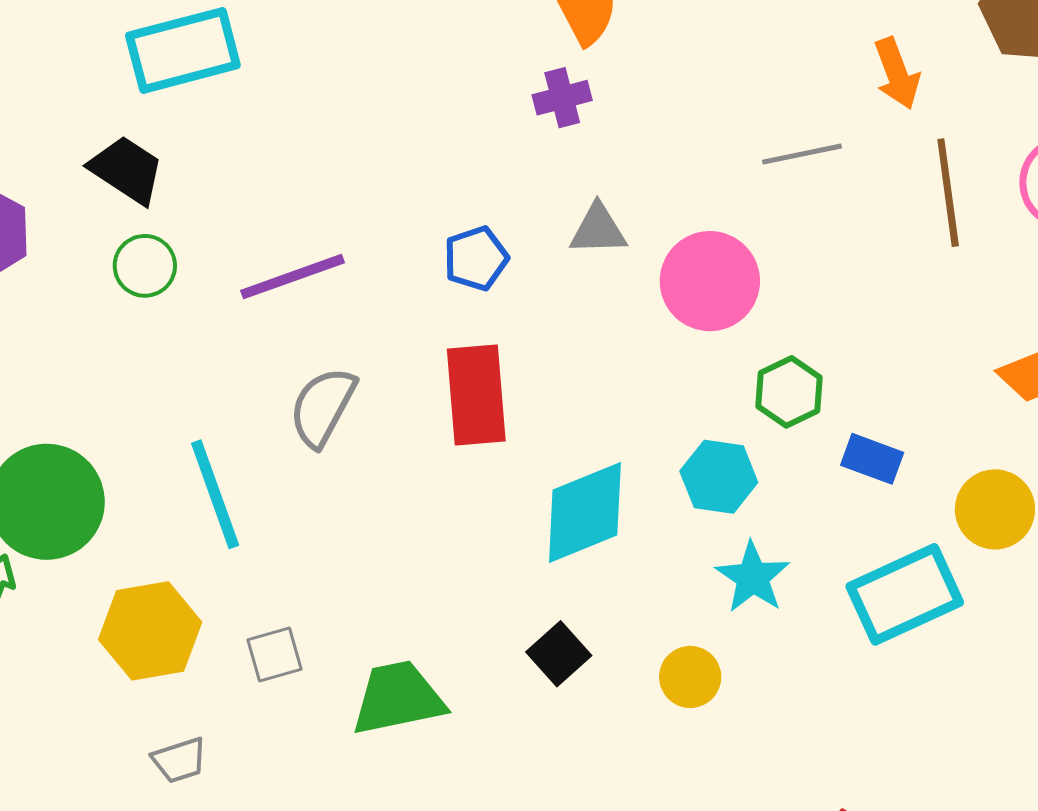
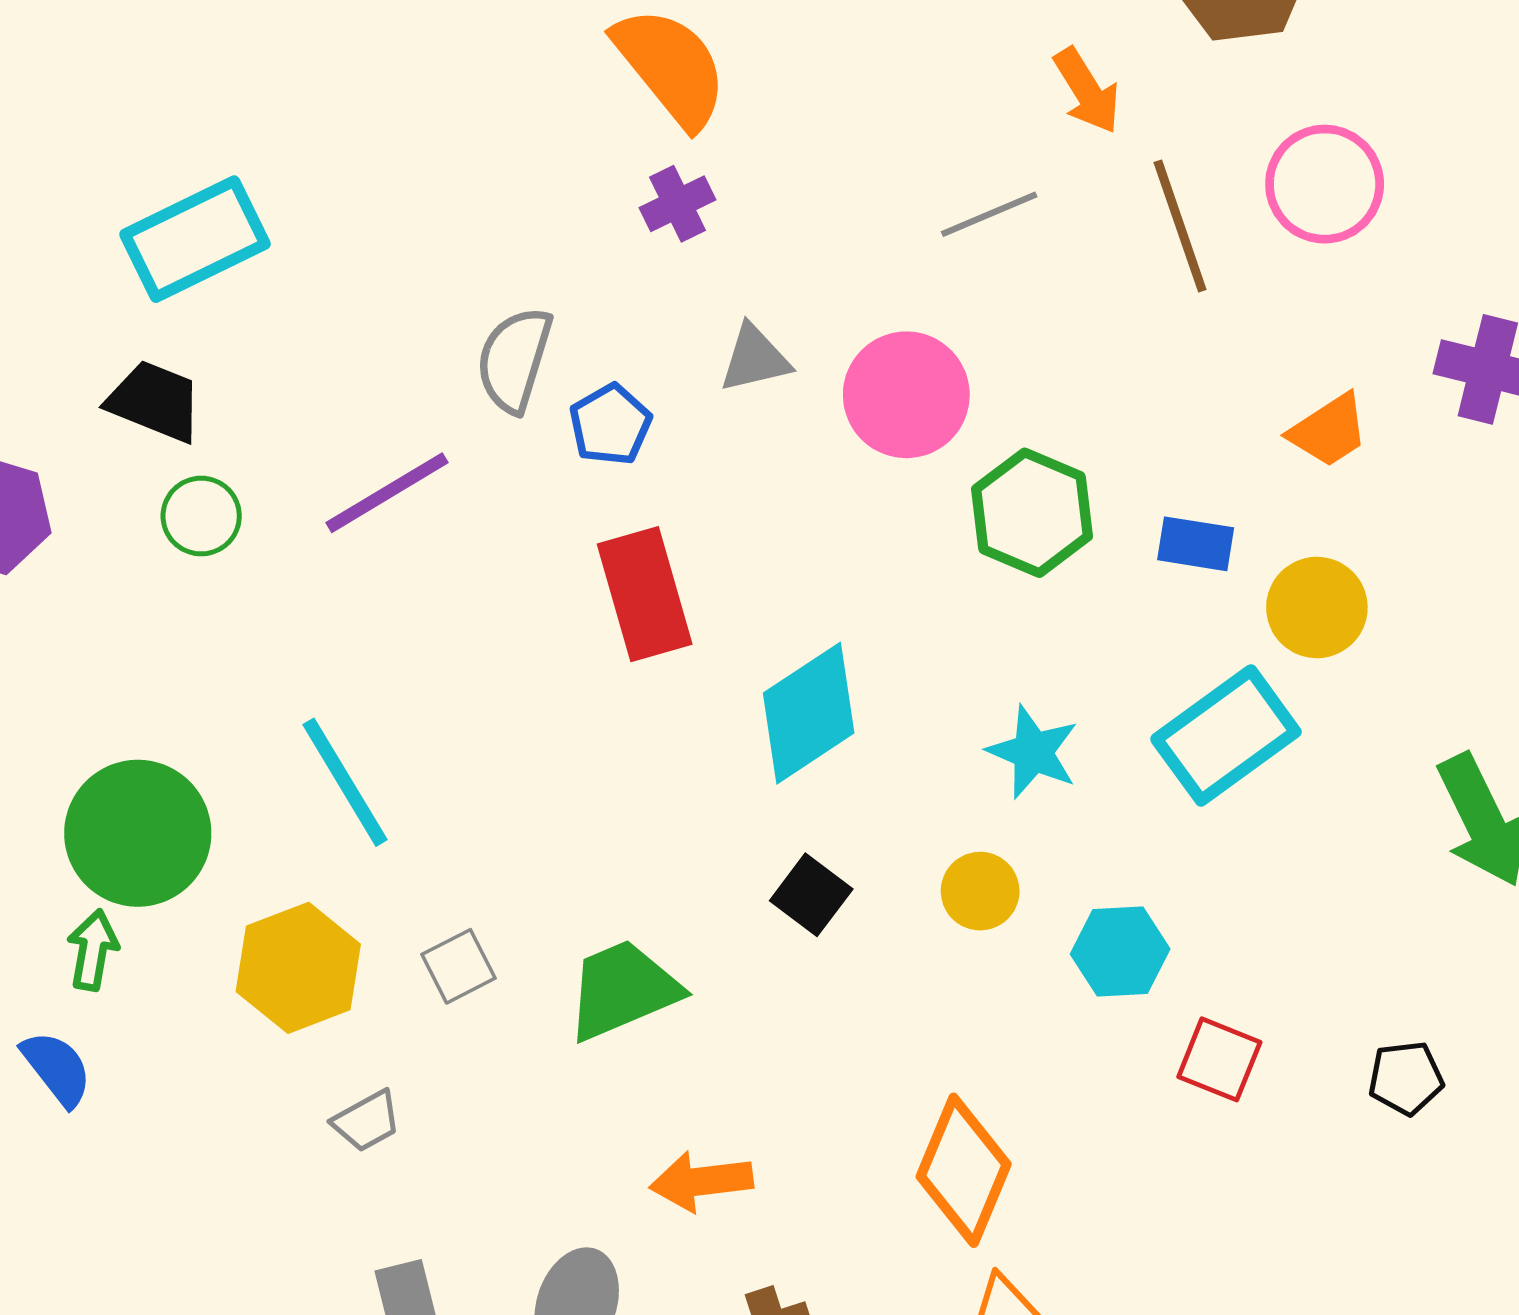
green hexagon: (789, 392) -> (1032, 513), size x1.4
gray semicircle: (323, 407) -> (514, 360), moved
blue rectangle: (872, 459) -> (1196, 544), moved
cyan hexagon: (719, 477) -> (1120, 951), moved

